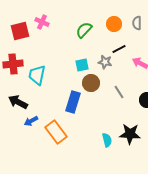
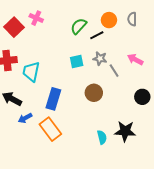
red square: (20, 31) -> (14, 27), turned -30
black line: (119, 49) -> (97, 35), moved
brown circle: (91, 83) -> (94, 93), moved
gray line: (119, 92) -> (114, 71), moved
blue rectangle: (73, 102) -> (53, 99), moved

